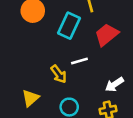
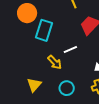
cyan rectangle: (69, 26) -> (44, 30), moved

